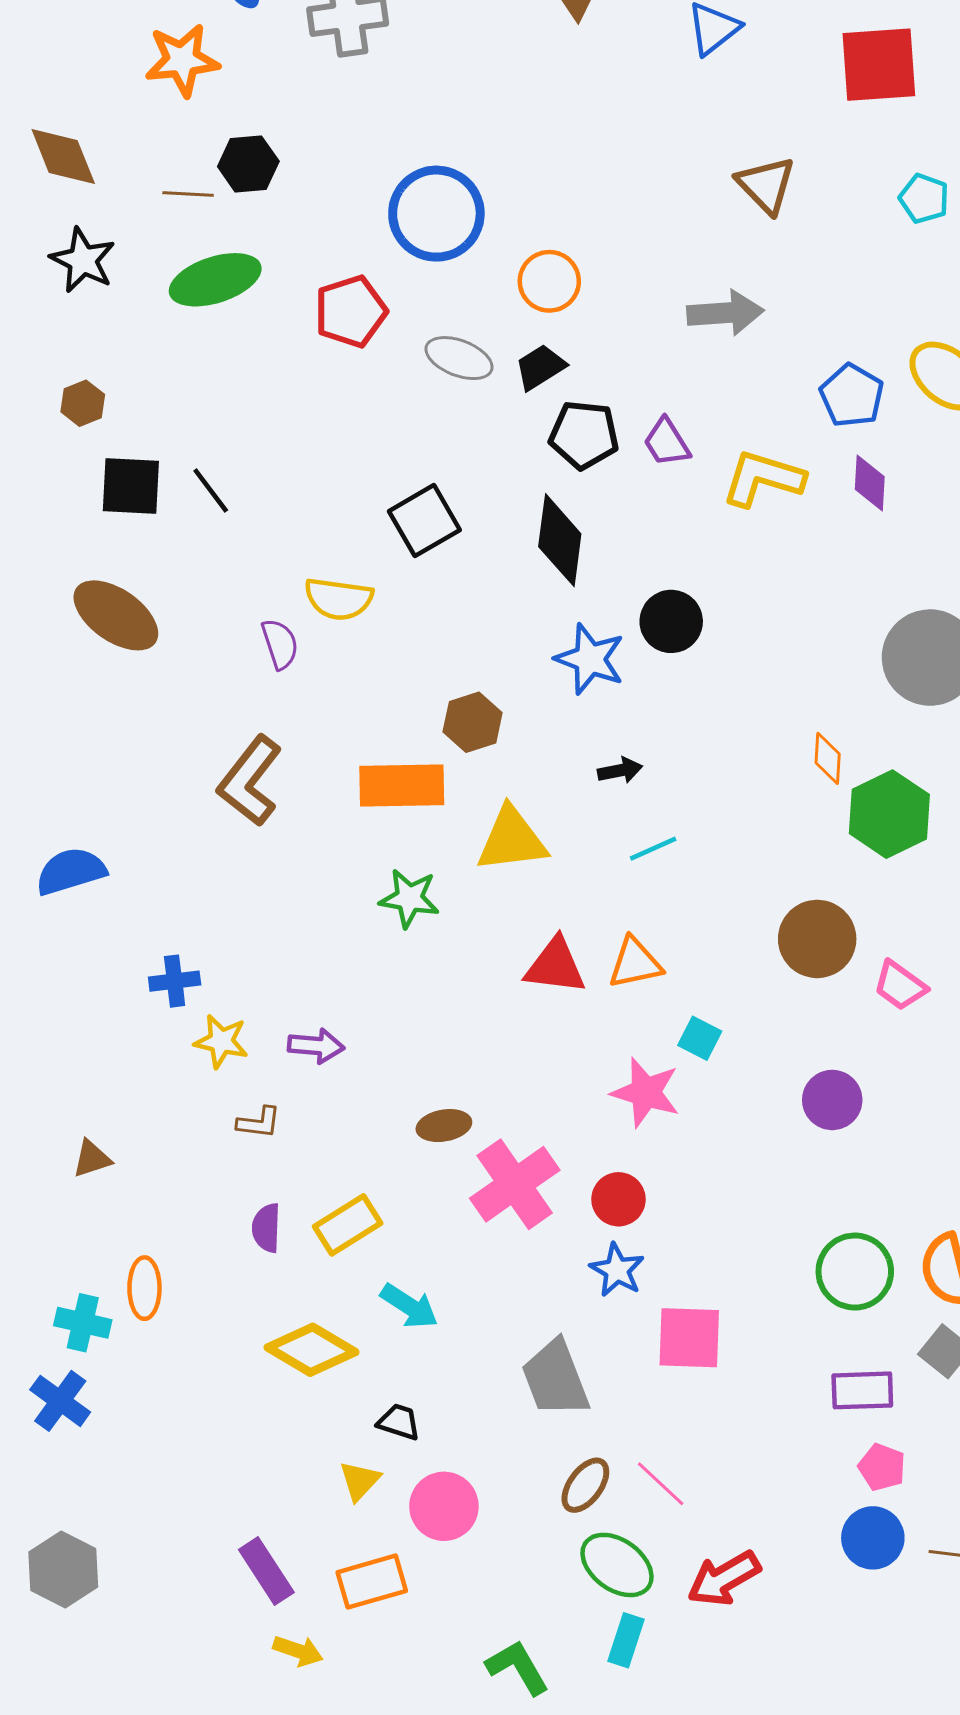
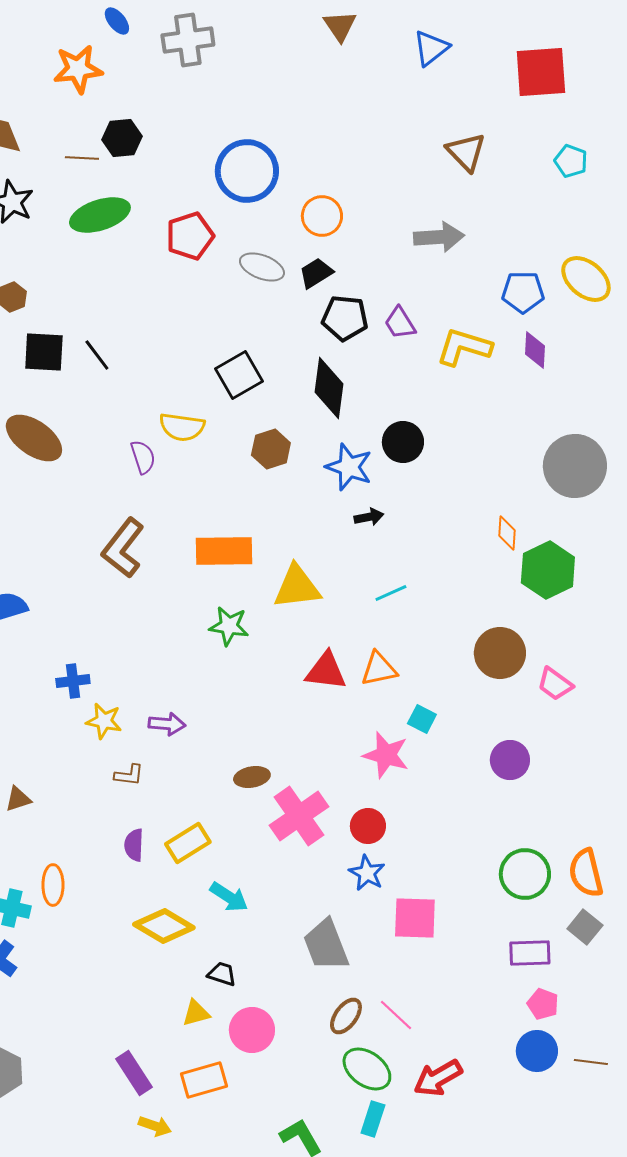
blue pentagon: (852, 396) -> (523, 292), turned -30
brown hexagon: (473, 722) -> (271, 449), moved
black arrow: (620, 770) -> (369, 517), moved
yellow triangle: (360, 1481) -> (196, 1013), turned 32

